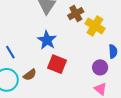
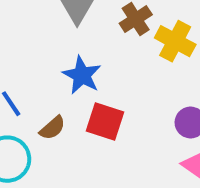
brown semicircle: (30, 75) -> (52, 128), moved

